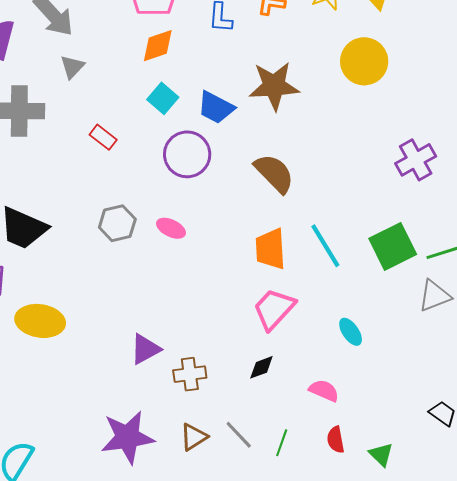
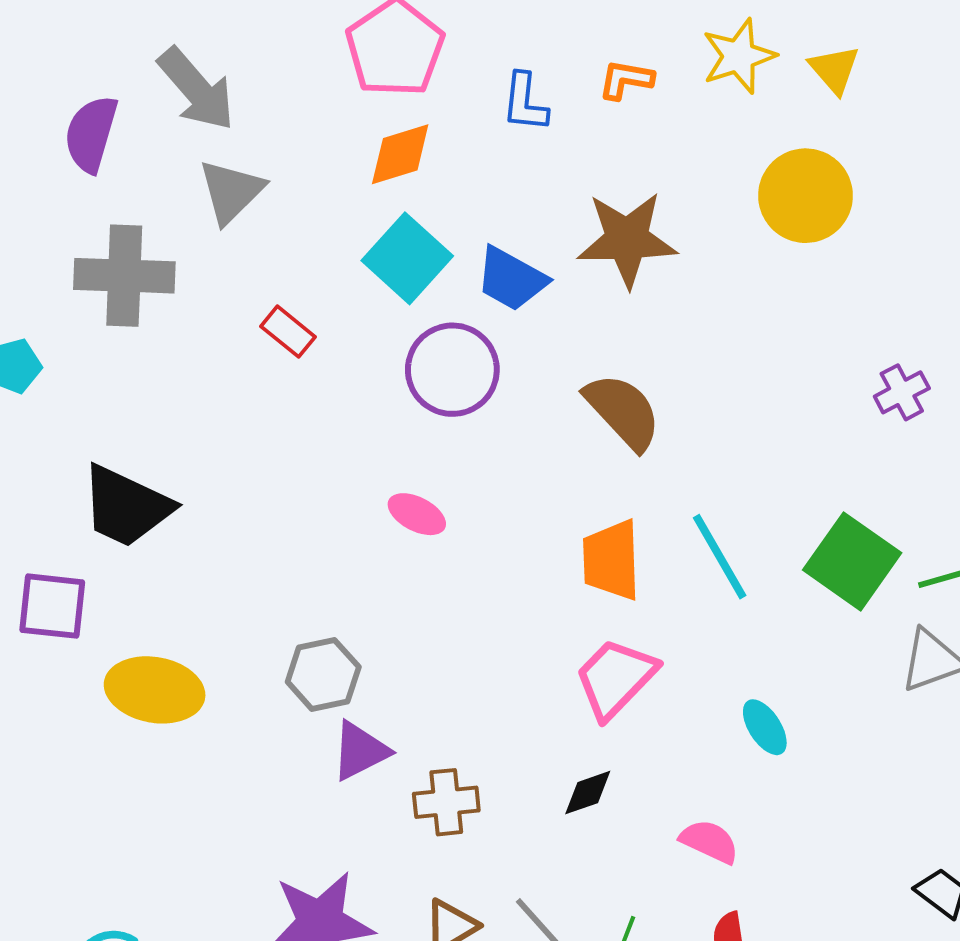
gray triangle: (72, 67) -> (231, 191), size x1.4
cyan square: (163, 98) -> (407, 258), size x1.4
purple cross: (416, 160) -> (902, 392), size x0.7
gray hexagon: (117, 223) -> (323, 674), moved
green square: (393, 246) -> (852, 561), turned -30

